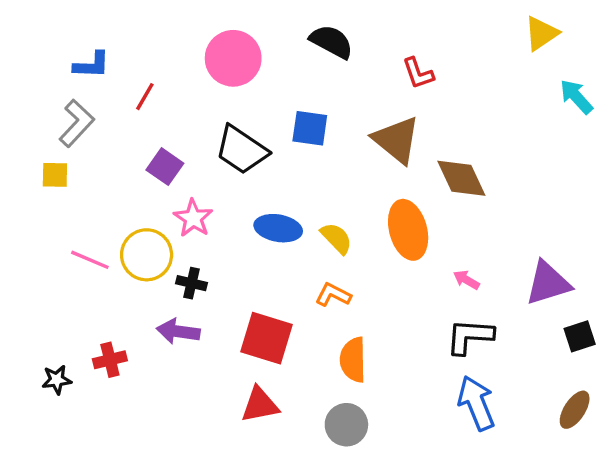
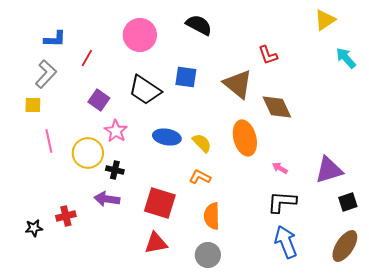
red L-shape: (418, 73) -> (268, 55), moved
pink line: (90, 260) -> (49, 141), moved, turned 55
brown ellipse: (575, 410) -> (345, 246), size x1.4

